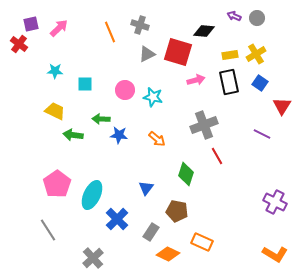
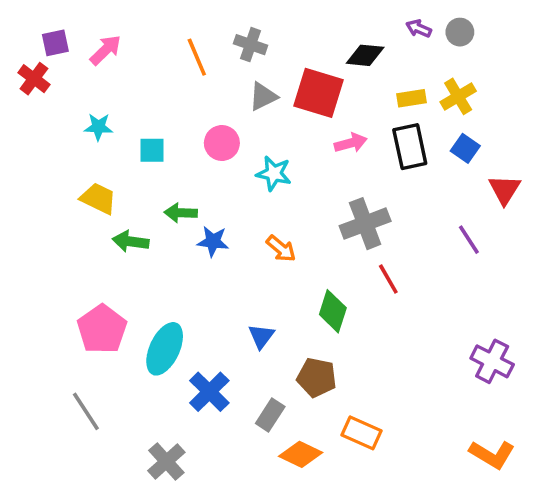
pink circle: (125, 90) -> (222, 143), moved
purple line: (262, 134) -> (469, 240), turned 30

